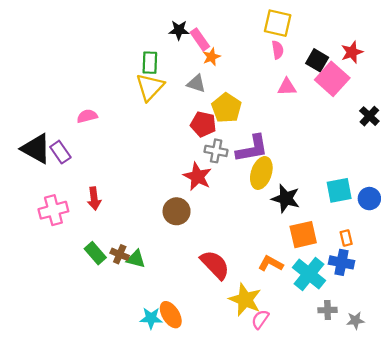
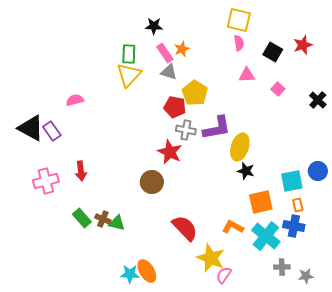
pink rectangle: (200, 39) -> (165, 53), moved
pink square: (332, 79) -> (278, 89), moved, size x0.5
yellow ellipse: (261, 173) -> (240, 147), moved
cyan square: (339, 190) -> (292, 181), moved
black star: (286, 199) -> (246, 171), size x0.7

